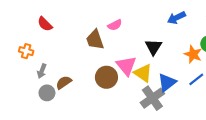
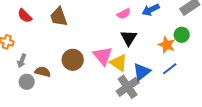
pink semicircle: (115, 25) -> (124, 14), moved
brown trapezoid: (95, 40) -> (59, 17), moved
brown circle: (106, 77) -> (73, 60), moved
brown semicircle: (64, 82) -> (43, 72), turned 49

